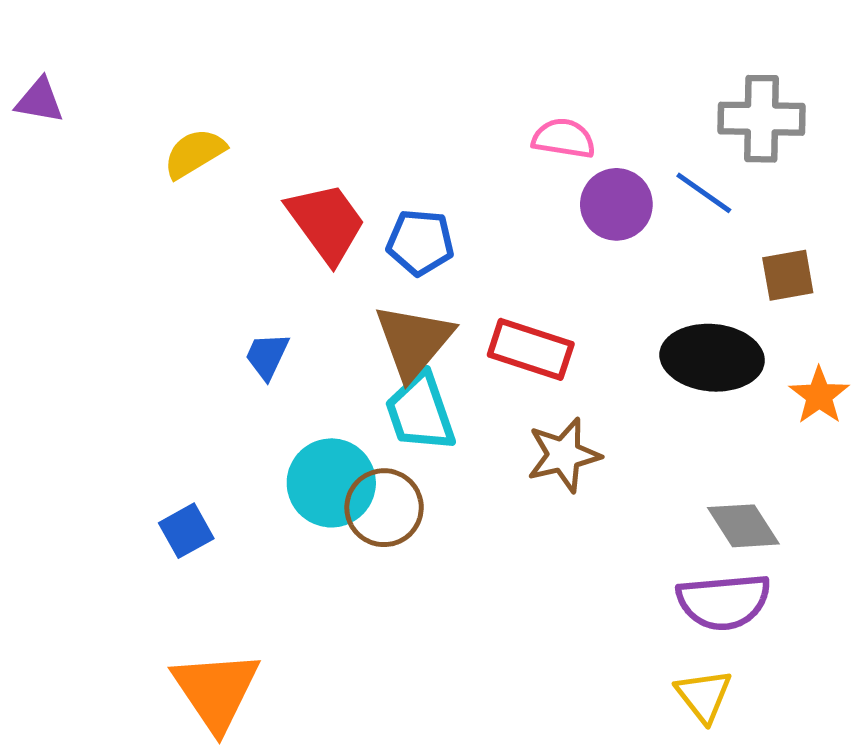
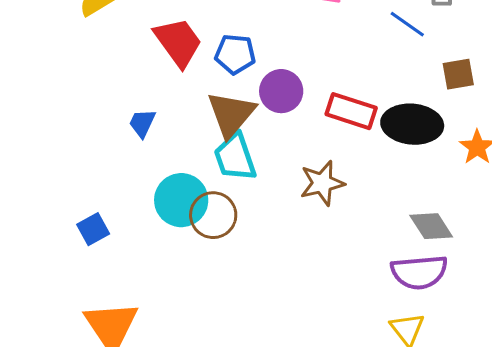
purple circle: (616, 204) -> (281, 91), moved
red rectangle: (531, 349) -> (351, 111), moved

